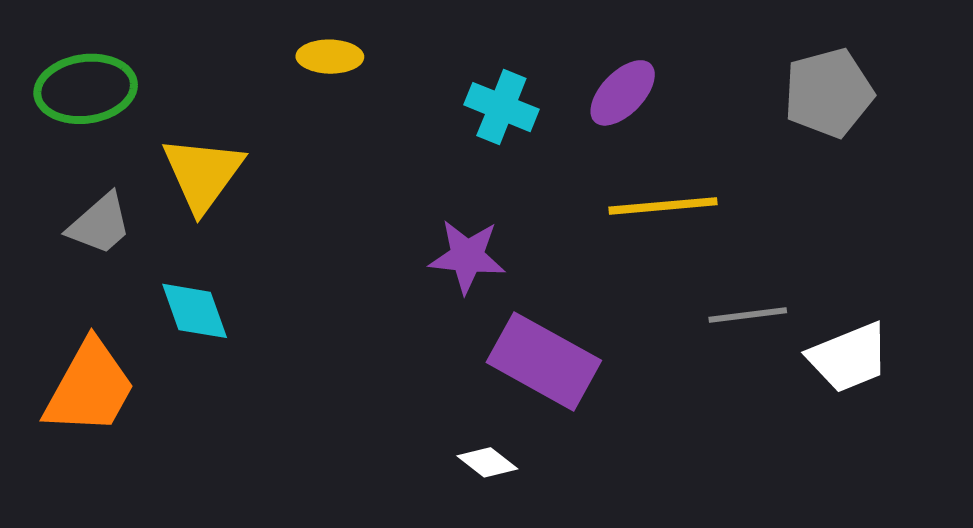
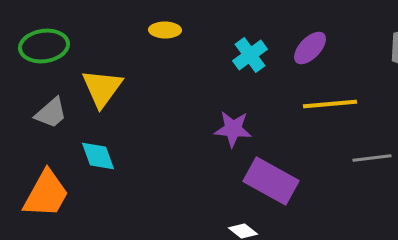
cyan cross: (501, 107) -> (250, 55), turned 32

